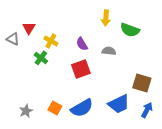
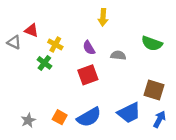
yellow arrow: (106, 18) -> (103, 17), moved
red triangle: (29, 28) -> (31, 30), turned -40
green semicircle: (130, 30) -> (152, 43), moved

